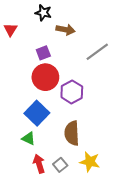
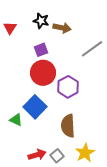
black star: (43, 13) -> (41, 21), moved
green triangle: (28, 138) -> (16, 120), moved
yellow star: (90, 162) -> (85, 153), turned 30
red arrow: (39, 164) -> (37, 155), turned 90

